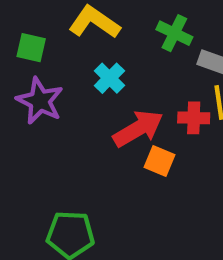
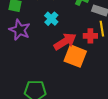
orange square: (160, 161) -> (75, 56), size x1.6

